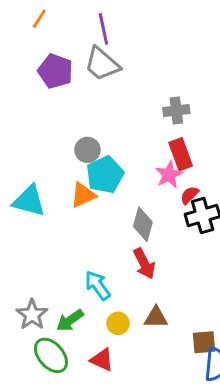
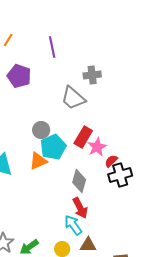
gray trapezoid: (102, 64) -> (73, 98), moved
gray cross: (176, 111) -> (92, 75), moved
red rectangle: (181, 154) -> (83, 137), moved, turned 50
cyan arrow: (98, 285) -> (73, 225), moved

